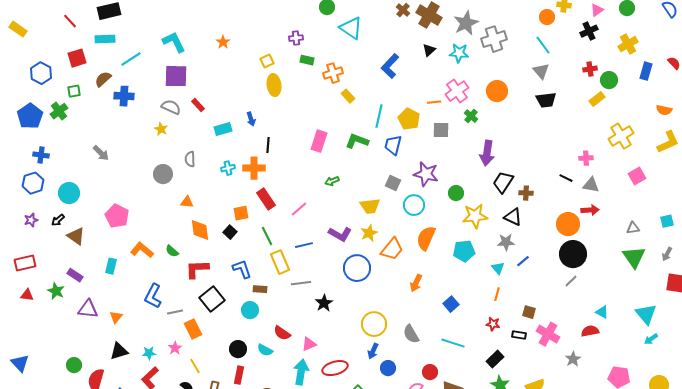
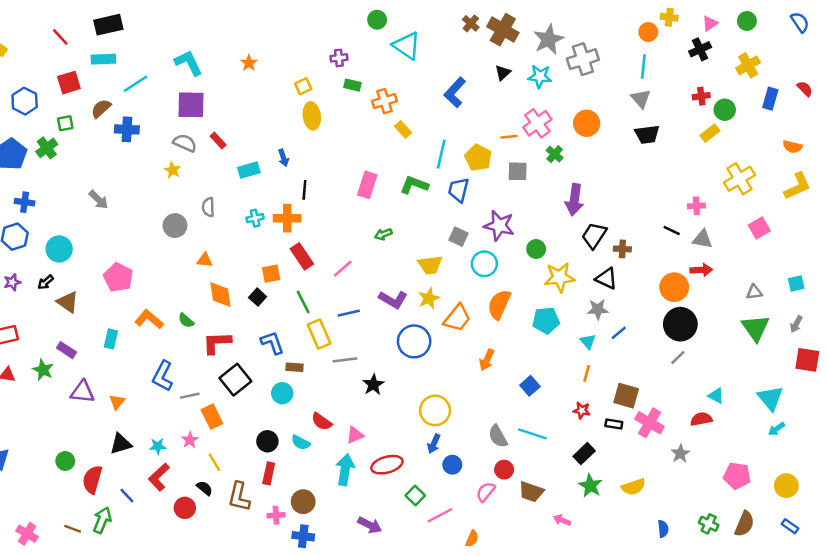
cyan line: (543, 45) -> (643, 67), turned 42
brown square: (529, 312) -> (626, 396), size x1.5
gray semicircle: (411, 334) -> (498, 436), moved

